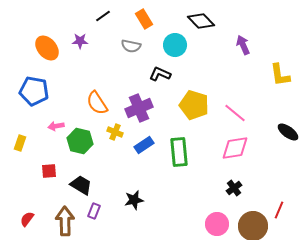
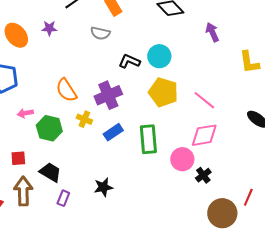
cyan circle: (175, 45) -> (159, 56), moved
brown arrow: (65, 221) -> (23, 191), moved
pink circle: (217, 224) -> (182, 159), moved

